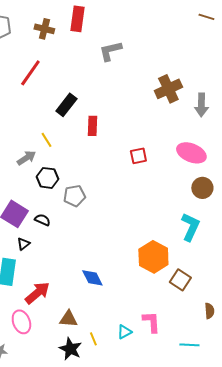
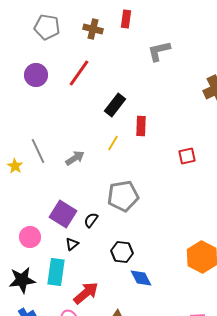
red rectangle: (77, 19) -> (126, 19), size x0.7
yellow line: (46, 140) -> (113, 143), moved, turned 63
black hexagon: (47, 178) -> (122, 252), moved
gray pentagon: (74, 196) -> (123, 196), size x1.4
black semicircle: (42, 220) -> (91, 220), turned -77

